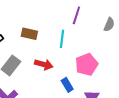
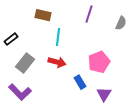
brown rectangle: (29, 34) -> (43, 15), moved
cyan line: (62, 39) -> (58, 37), moved

